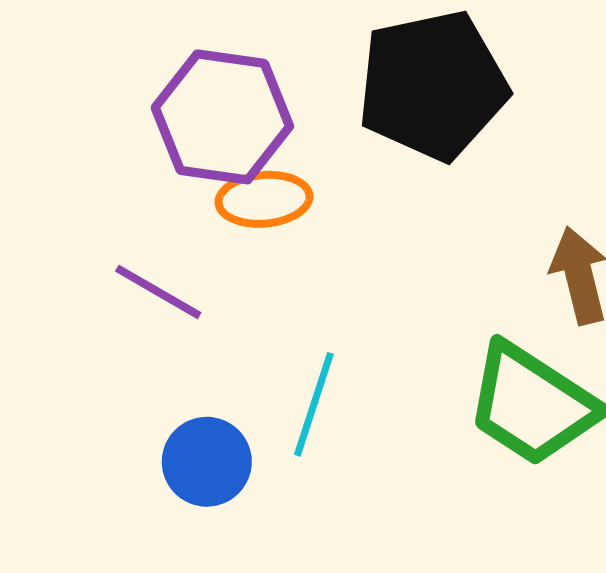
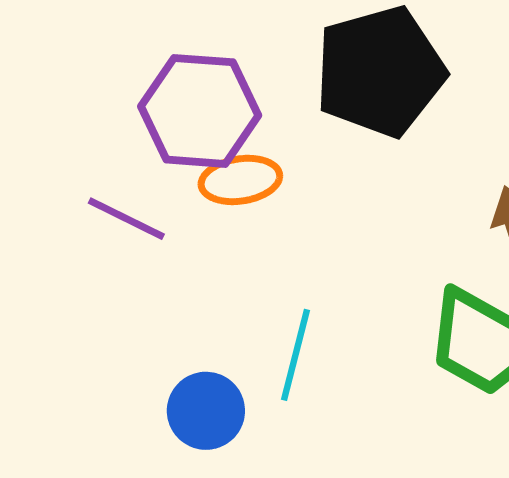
purple line: (158, 292) -> (126, 219), moved

